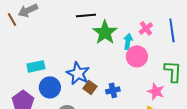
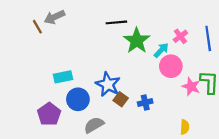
cyan arrow: (128, 41) -> (161, 50), turned 35
pink star: (156, 91) -> (191, 86), moved

